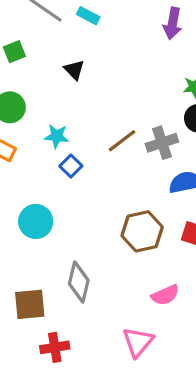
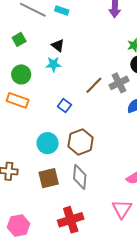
cyan star: (57, 136) -> (53, 64), moved
brown hexagon: (142, 231) -> (81, 142), moved
brown square: (30, 304) -> (49, 178), moved
red cross: (55, 347) -> (71, 220), size x1.4

